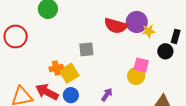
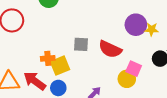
red semicircle: (116, 26) -> (110, 49), moved
yellow star: (149, 31) -> (152, 29), moved

